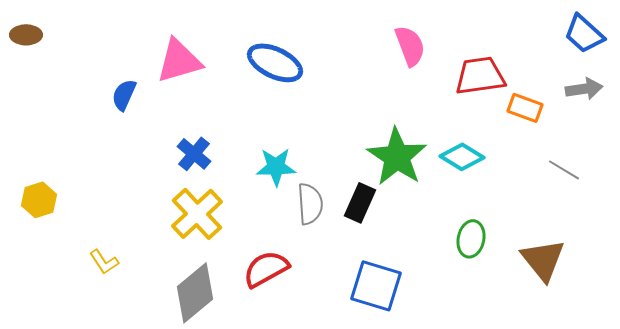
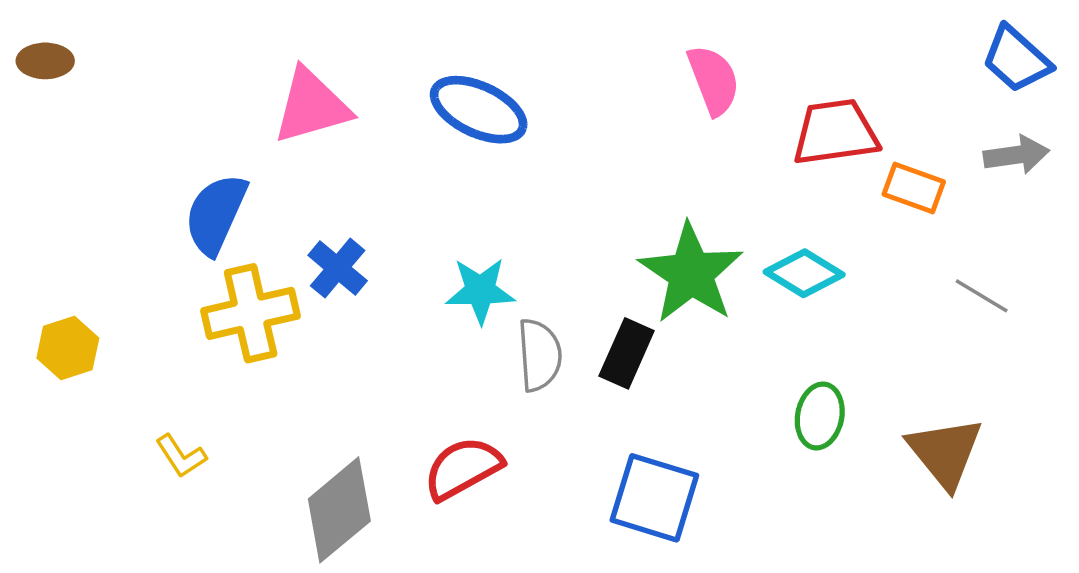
blue semicircle: (124, 95) -> (216, 214), moved, size x1.5
yellow cross: (197, 214) -> (251, 313), moved, turned 30

